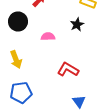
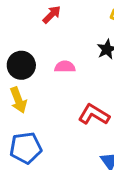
black circle: (18, 22) -> (21, 65), moved

